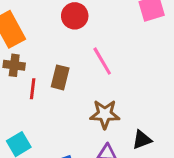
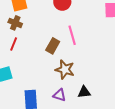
brown rectangle: (60, 77) -> (53, 46), moved
red line: (33, 89) -> (14, 44), moved

